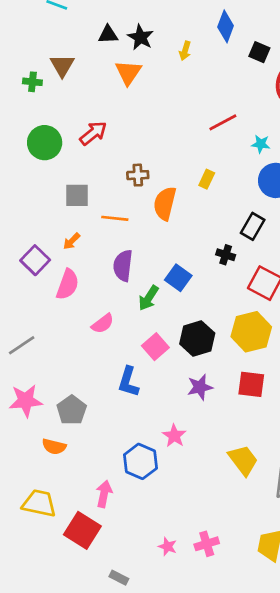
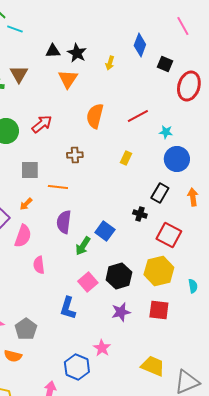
orange semicircle: (165, 203) -> (95, 116), moved
pink semicircle: (103, 324) -> (39, 265), moved, turned 120
yellow trapezoid: (243, 460) -> (153, 366), turned -30

